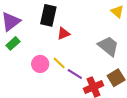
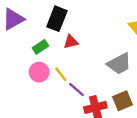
green rectangle: (13, 43) -> (40, 47), moved
gray trapezoid: (108, 46) -> (119, 64), turned 105

